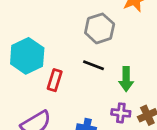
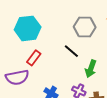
red rectangle: (55, 80) -> (34, 58), moved

